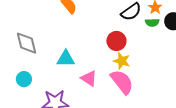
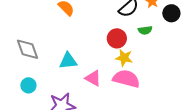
green semicircle: (152, 23) -> (145, 30), moved
pink semicircle: (122, 82) -> (126, 79), turned -32

